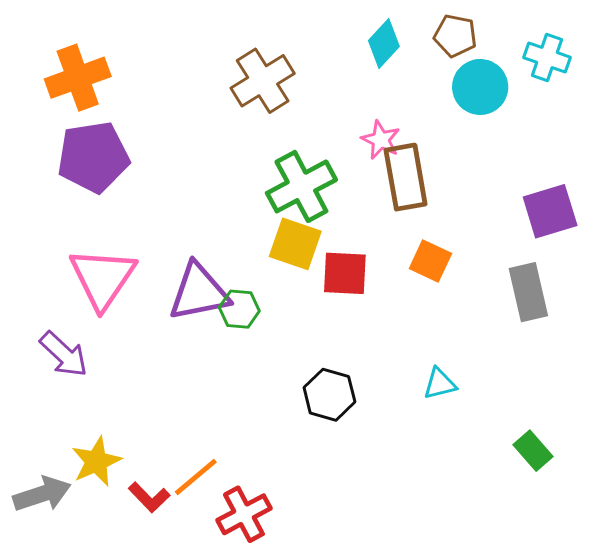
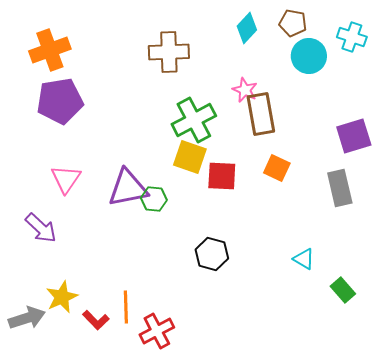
brown cross: (263, 81) -> (169, 52), turned 30
pink triangle: (103, 278) -> (66, 179), size x0.7
cyan triangle: (440, 384) -> (304, 259), moved, turned 45
orange line: (196, 477) -> (126, 307), turned -52

